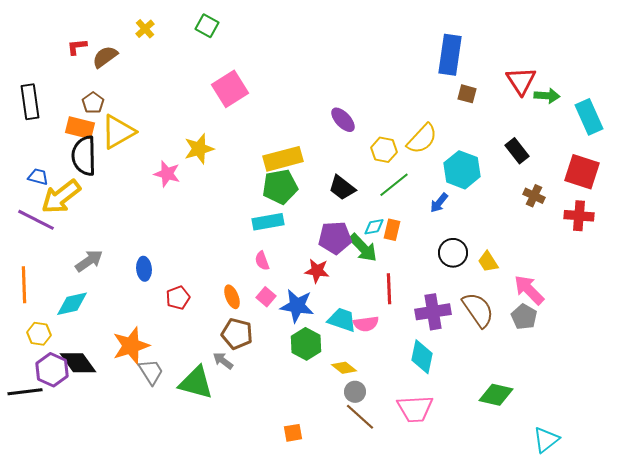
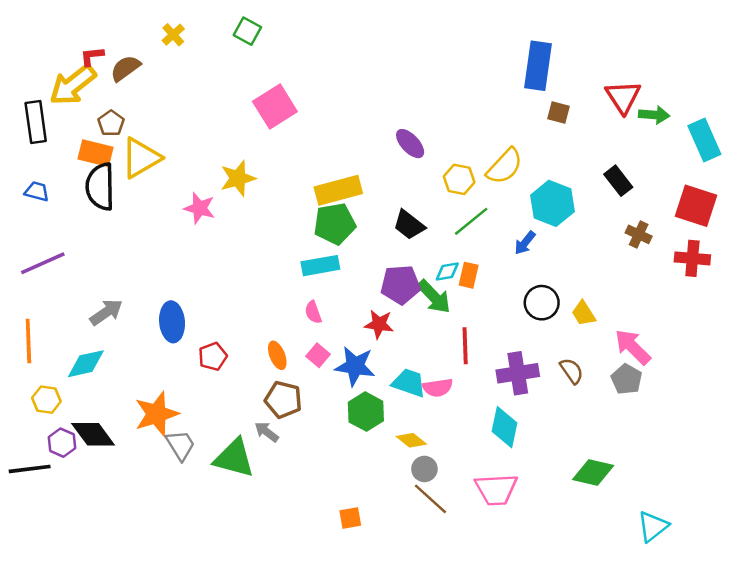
blue trapezoid: (38, 177) -> (37, 191), moved
yellow arrow: (61, 197) -> (73, 85), moved
purple line: (36, 220) -> (43, 263), turned -51
blue ellipse: (144, 269) -> (172, 322), size x1.4
brown semicircle: (478, 310) -> (572, 371), size x0.6
purple hexagon: (52, 370) -> (62, 443), size x0.7

